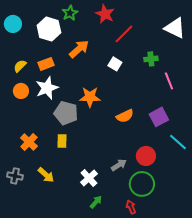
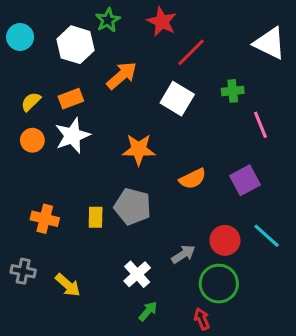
white square: (115, 64) -> (177, 99), size x1.5
gray pentagon: (66, 113) -> (133, 206), moved
orange cross: (29, 142) -> (45, 219), turned -30
cyan line: (178, 142) -> (267, 236), moved
yellow arrow: (46, 175) -> (68, 285), moved

